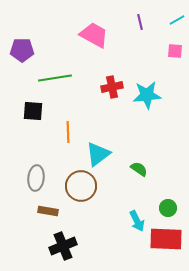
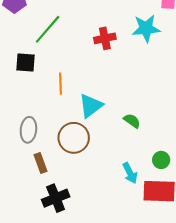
green line: (55, 78) -> (48, 29), turned -40
cyan star: (147, 95) -> (146, 28), moved
brown rectangle: (48, 211) -> (41, 163), turned 60

